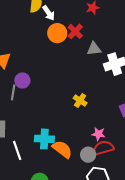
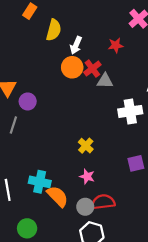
white arrow: (49, 13) -> (76, 45), moved, turned 49
gray triangle: (94, 49) -> (105, 81), moved
purple circle: (22, 80) -> (28, 101), moved
pink star: (98, 134) -> (87, 176), moved

